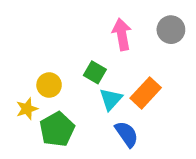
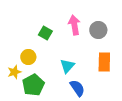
gray circle: (171, 30) -> (98, 30), moved
green square: (95, 72) -> (45, 33), moved
orange rectangle: (146, 93) -> (104, 62), moved, turned -42

